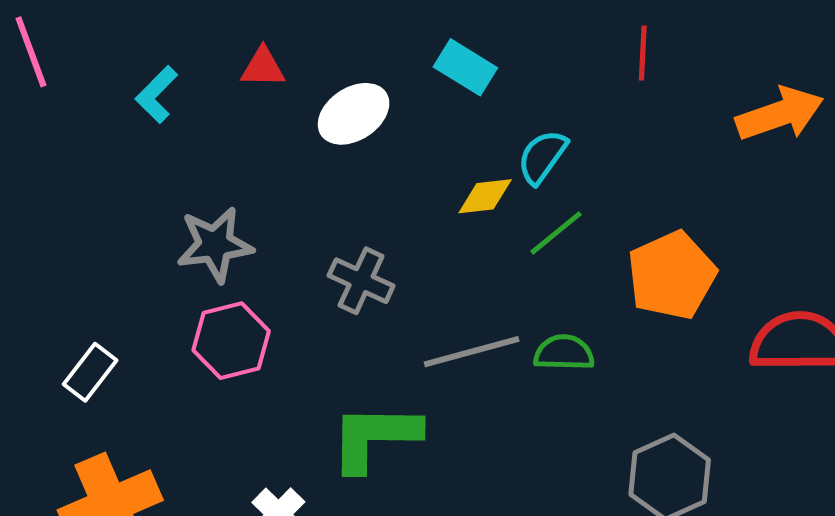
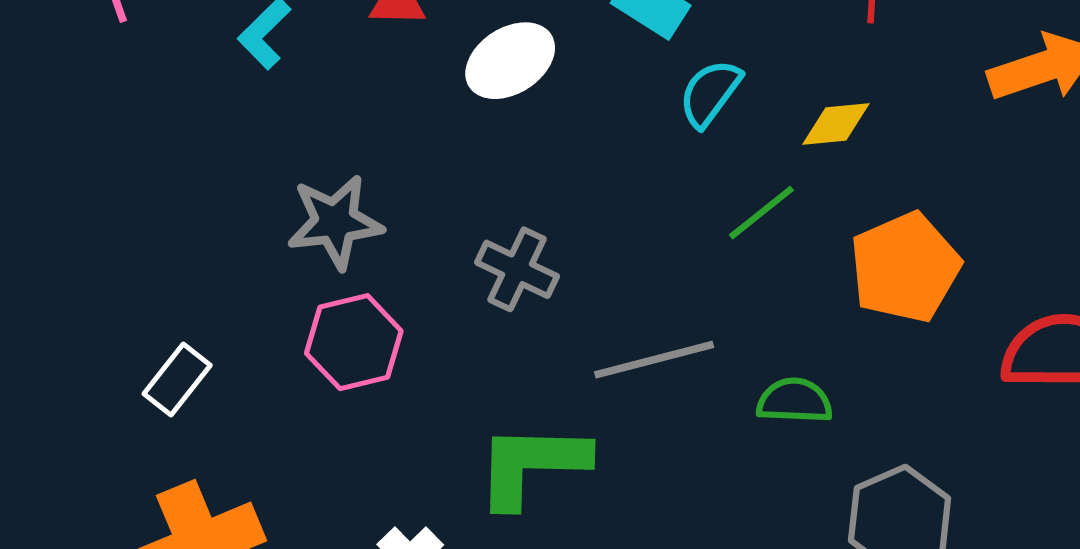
cyan semicircle: (542, 157) -> (710, 93), moved
yellow diamond: (485, 196) -> (836, 124), moved
green semicircle: (564, 353) -> (794, 401), moved

